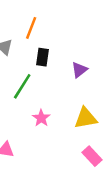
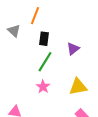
green line: (22, 86) -> (45, 62), moved

